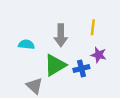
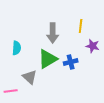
cyan semicircle: (26, 45) -> (17, 48), moved, turned 88
purple star: (99, 55) -> (93, 46), moved

